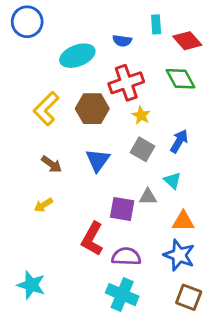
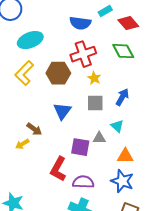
cyan rectangle: (156, 24) -> (105, 11), turned 64
blue semicircle: (122, 41) -> (80, 23), size x1.5
cyan ellipse: (77, 56) -> (30, 40), moved
gray square: (143, 149) -> (95, 103), turned -30
brown arrow: (52, 164) -> (34, 129), moved

